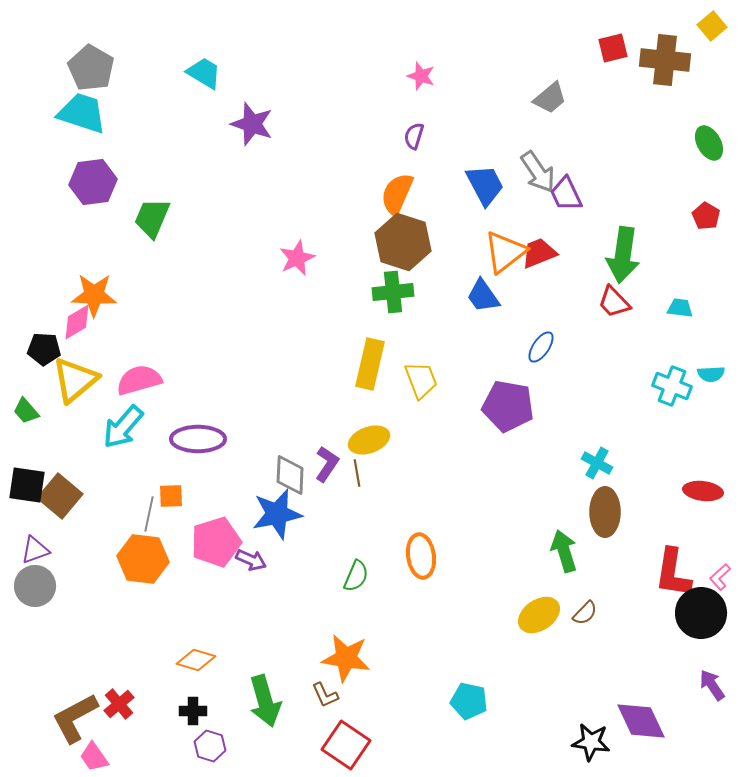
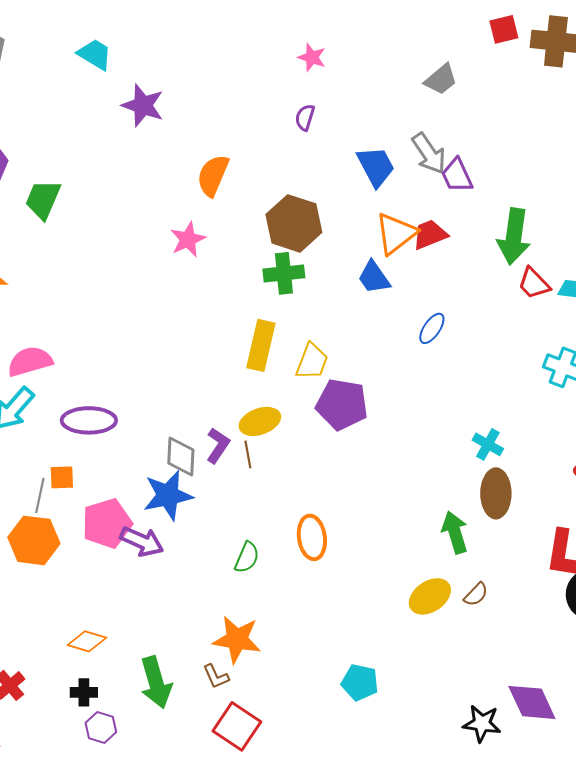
orange semicircle: (397, 194) -> (213, 175), moved
red trapezoid: (614, 302) -> (534, 283), moved
yellow trapezoid: (421, 380) -> (312, 361), turned 42
purple pentagon: (508, 406) -> (342, 404), moved
purple arrow: (251, 560) -> (142, 541), size x1.4

